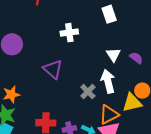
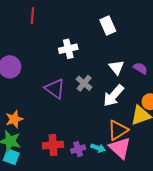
white arrow: (108, 81) -> (113, 96), turned -120
gray cross: (88, 92) -> (84, 83), moved

